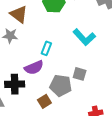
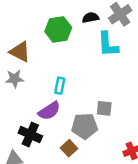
cyan L-shape: (84, 37) -> (108, 44), moved, turned 50
black cross: (15, 84) -> (30, 135), turned 36

